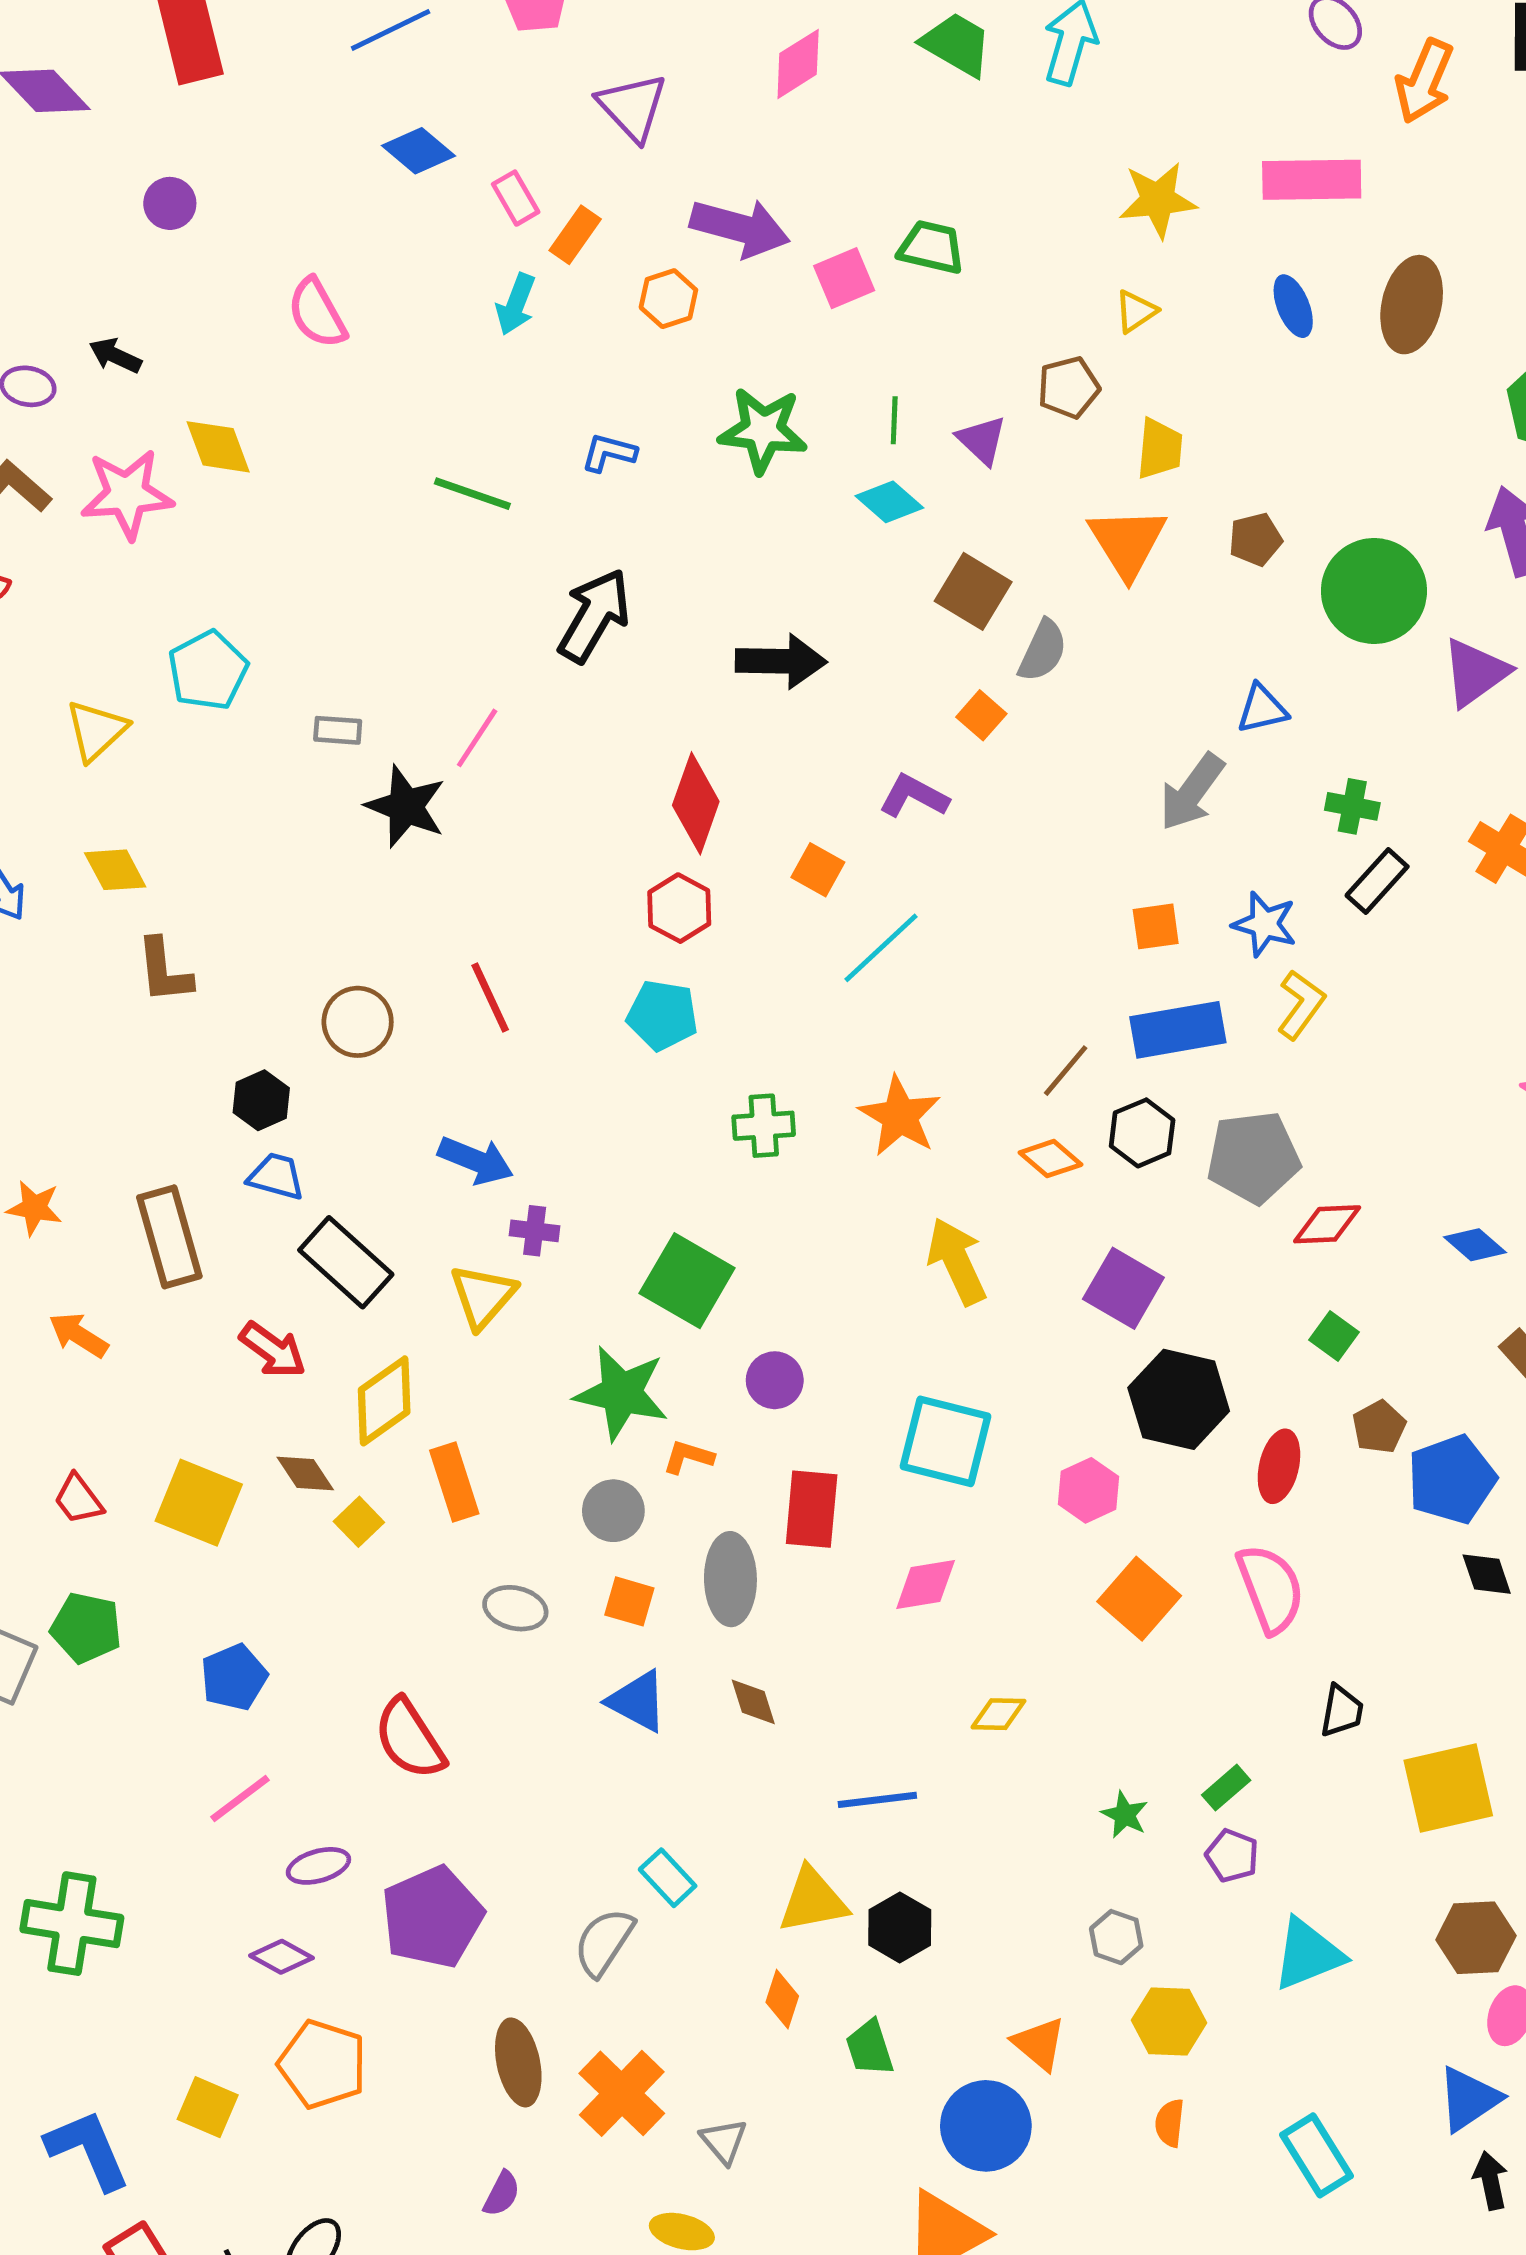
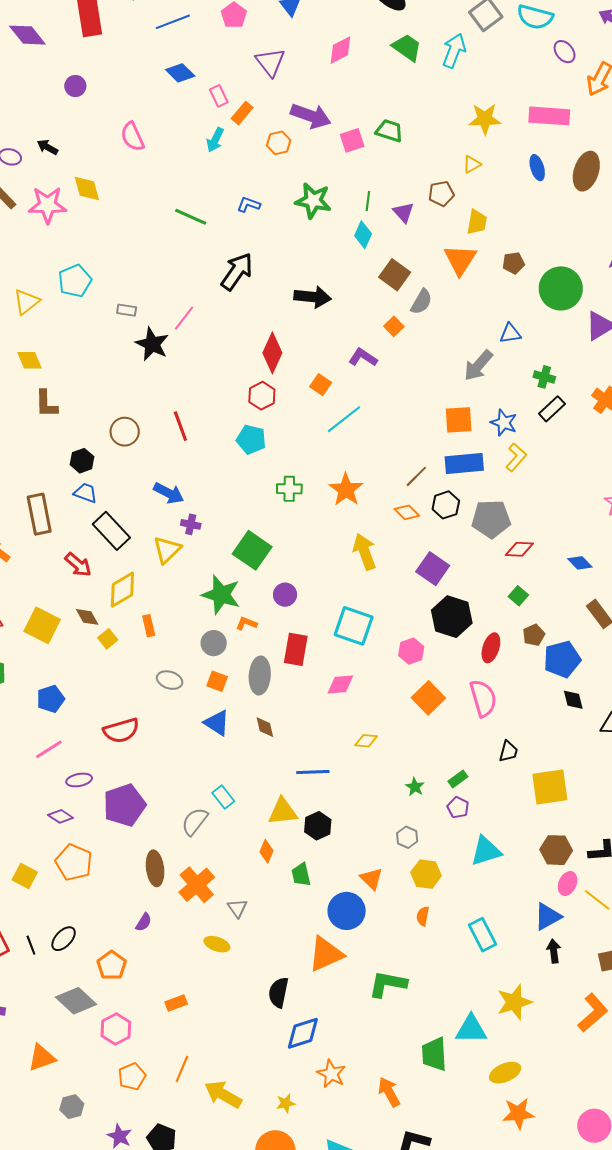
cyan diamond: (889, 502) -> (363, 235), turned 68
orange square: (1156, 926) -> (459, 420), size x1.4
orange rectangle: (454, 1482) -> (149, 626), size x0.7
red semicircle: (410, 1739) -> (121, 730), turned -78

